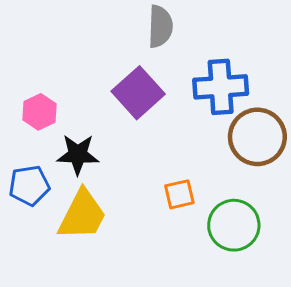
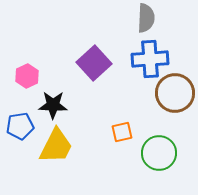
gray semicircle: (160, 26) -> (146, 18), moved

